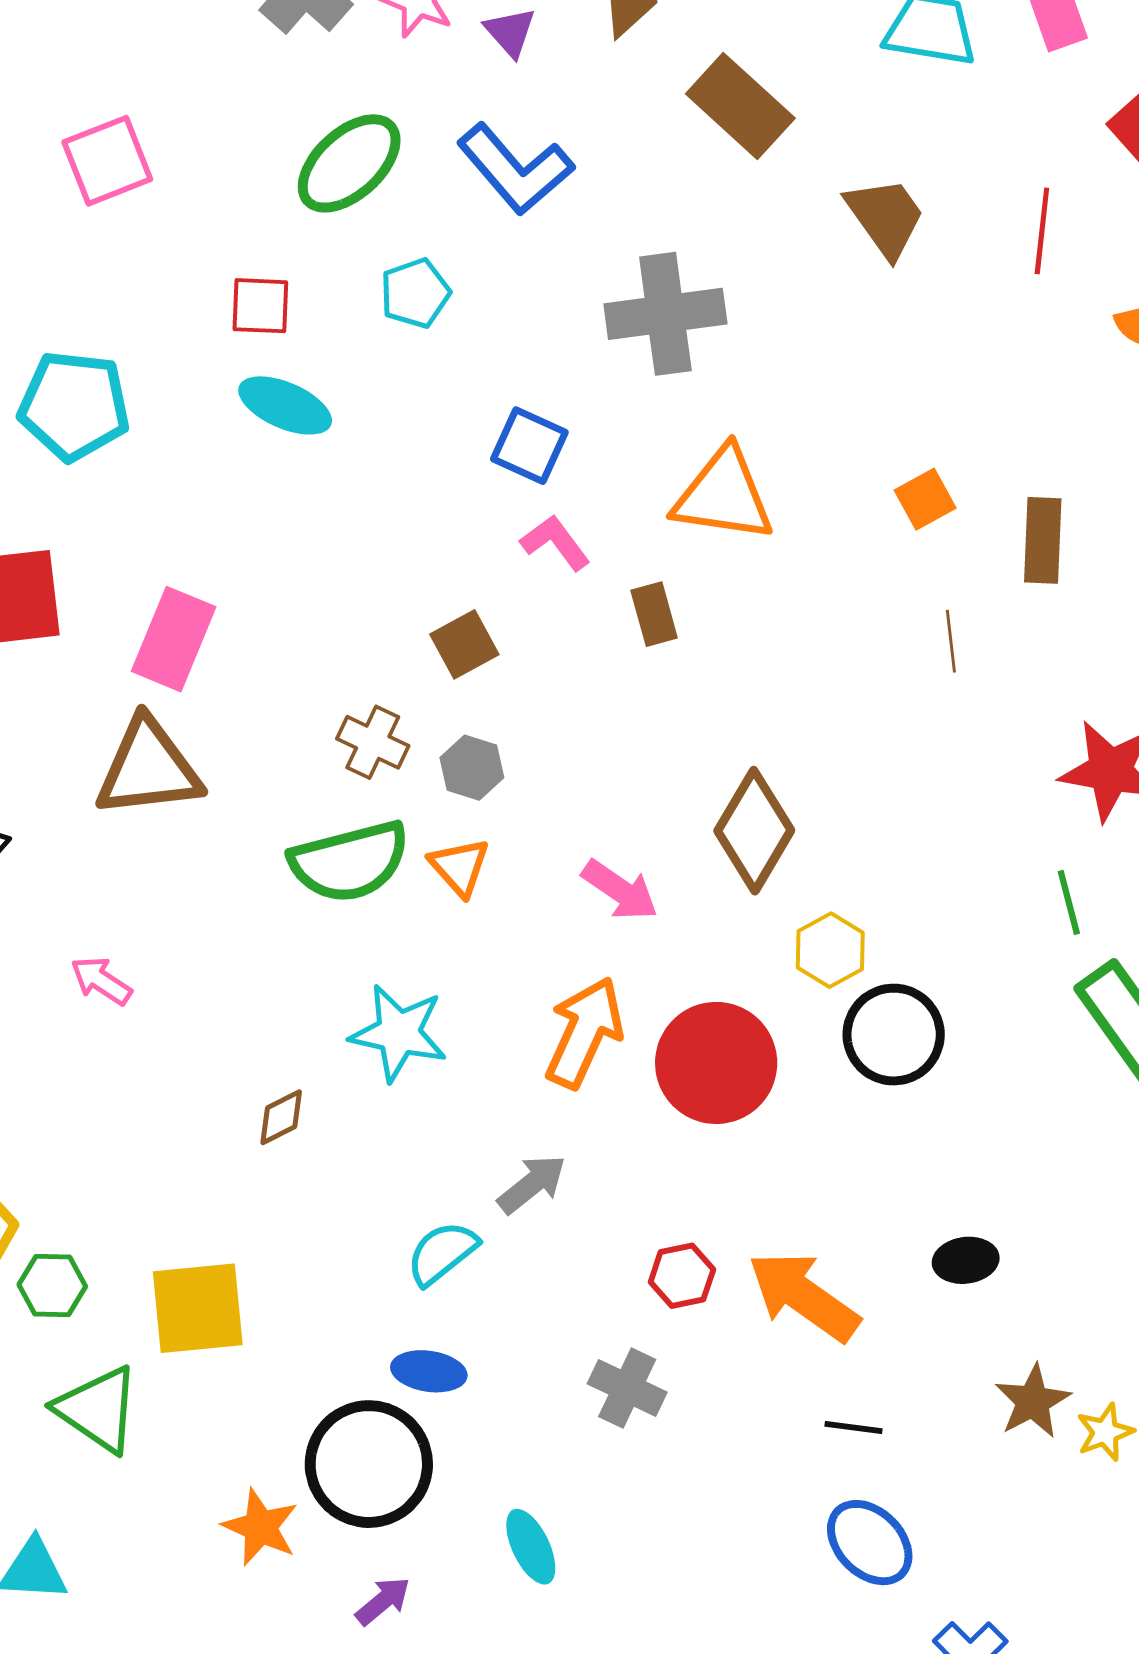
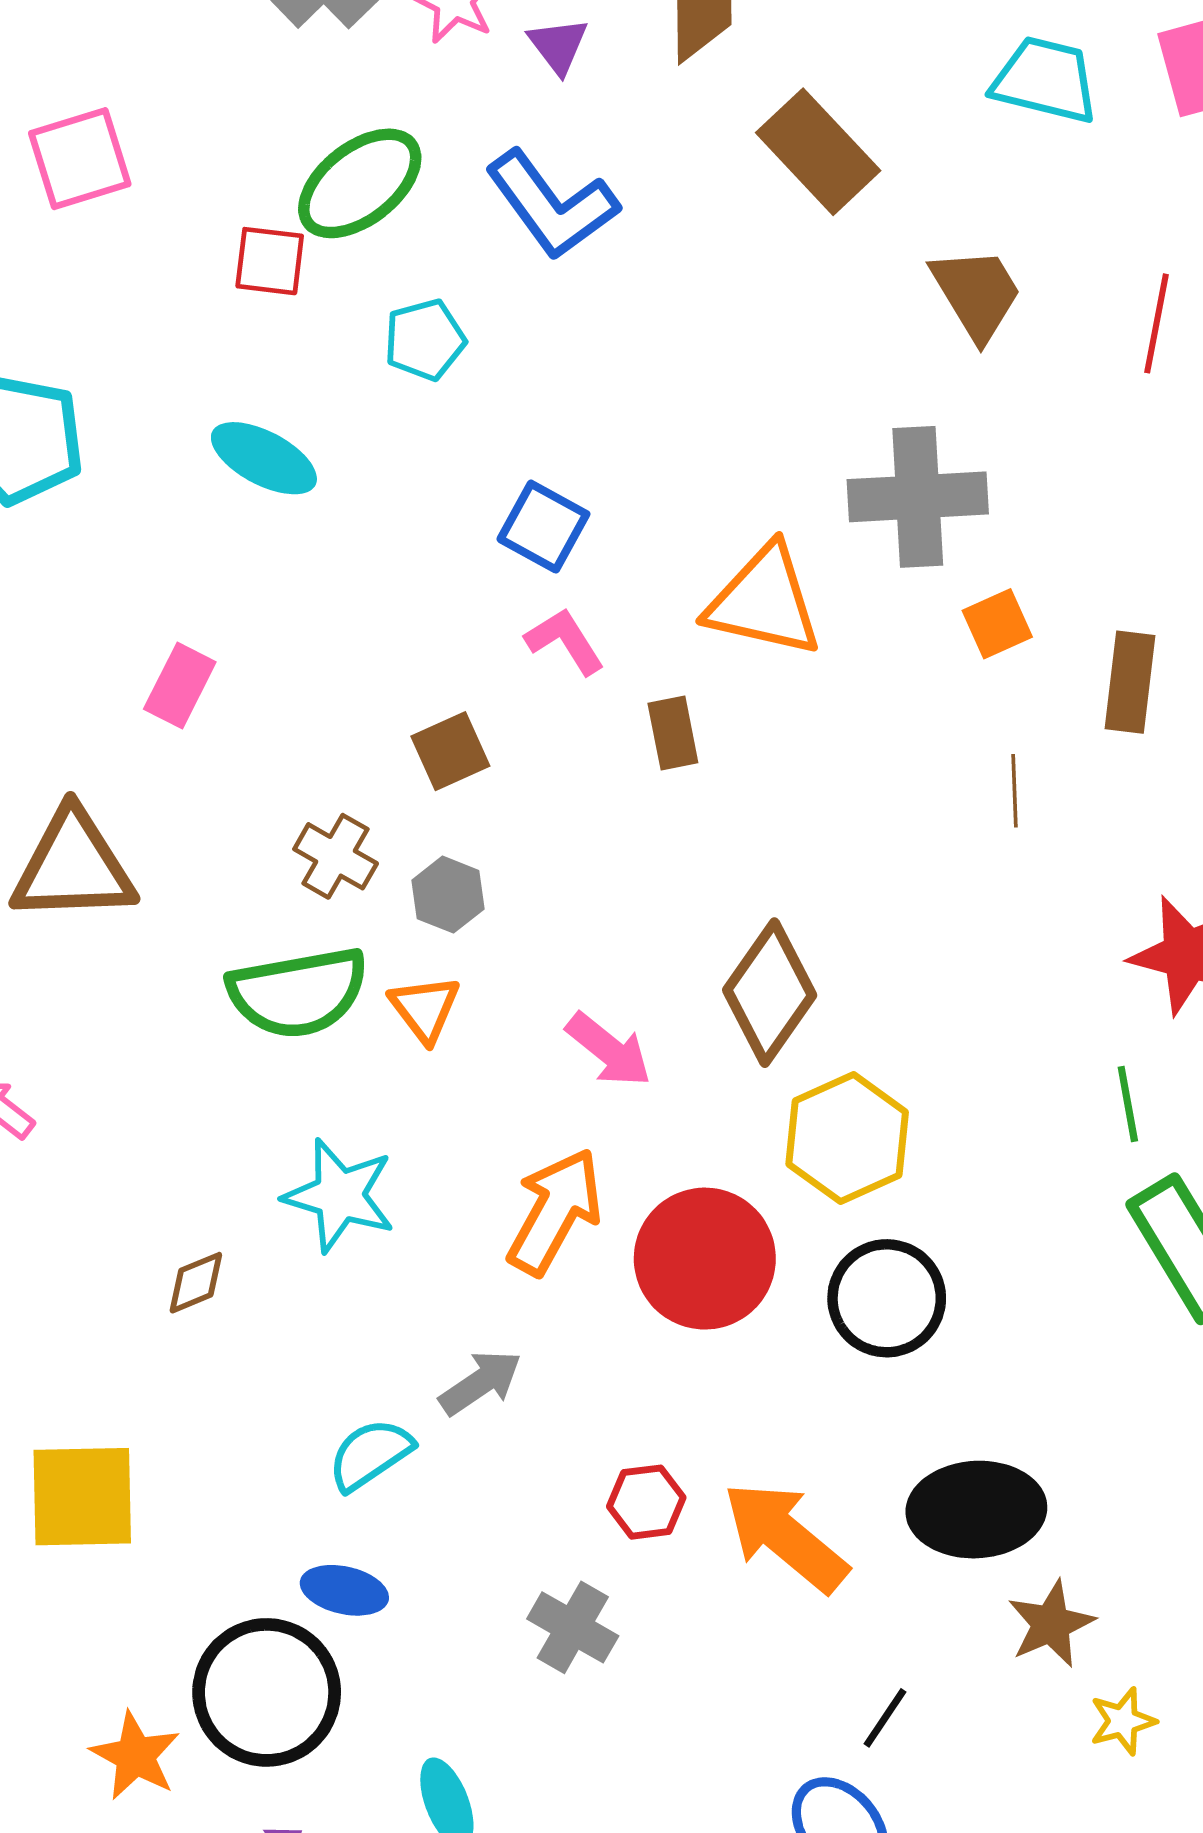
red square: (260, 306) -> (270, 261), moved
gray cross: (665, 314) -> (918, 497), moved
pink rectangle: (174, 639) -> (180, 685), moved, size x0.7
yellow hexagon: (830, 950) -> (847, 1138), size x1.5
black circle: (894, 1035) -> (887, 1298), moved
black ellipse: (966, 1260) -> (976, 1510), size x1.8
brown star: (1033, 1401) -> (1051, 1624), moved
black line: (853, 1427) -> (885, 1718), moved, turned -68

